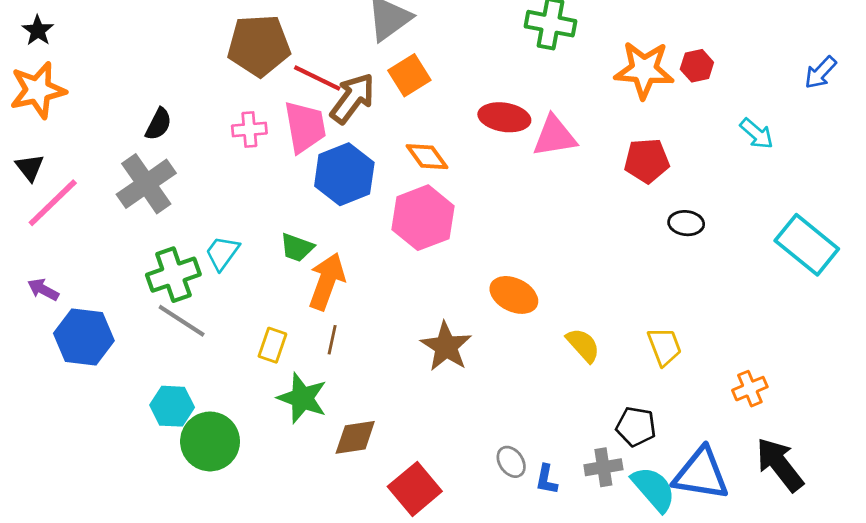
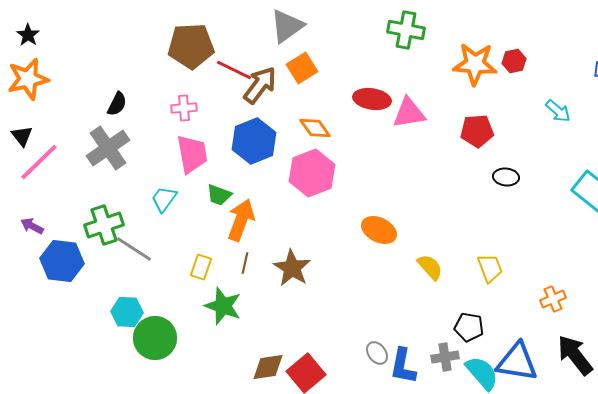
pink trapezoid: (305, 127) -> (192, 154), moved
green cross: (173, 275) -> (104, 225), moved
brown star: (446, 347) -> (292, 268), moved
brown diamond: (355, 437) -> (268, 367), moved
blue L-shape: (546, 479) -> (403, 366), size x1.6

